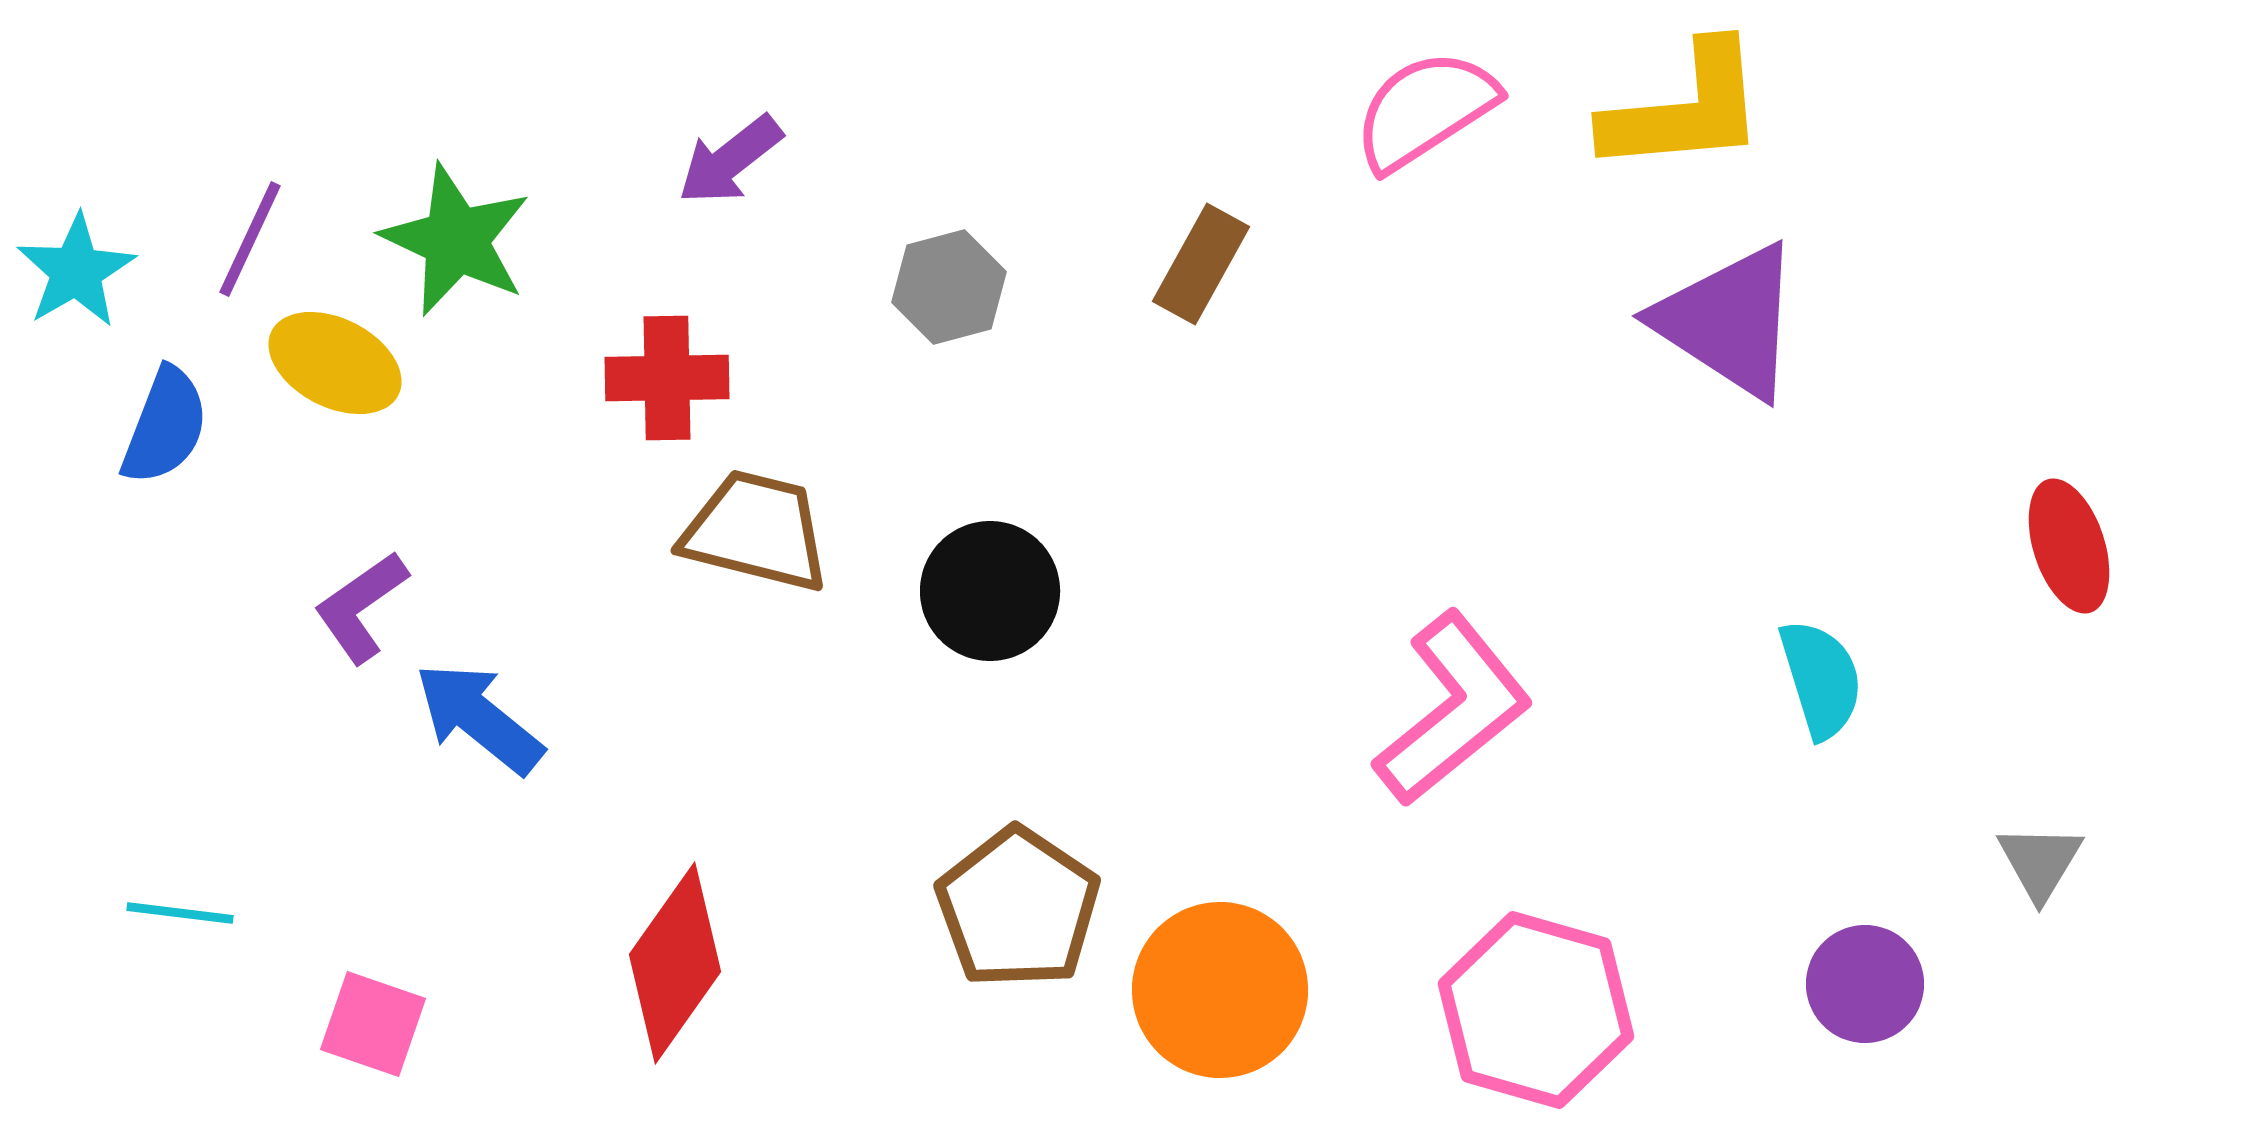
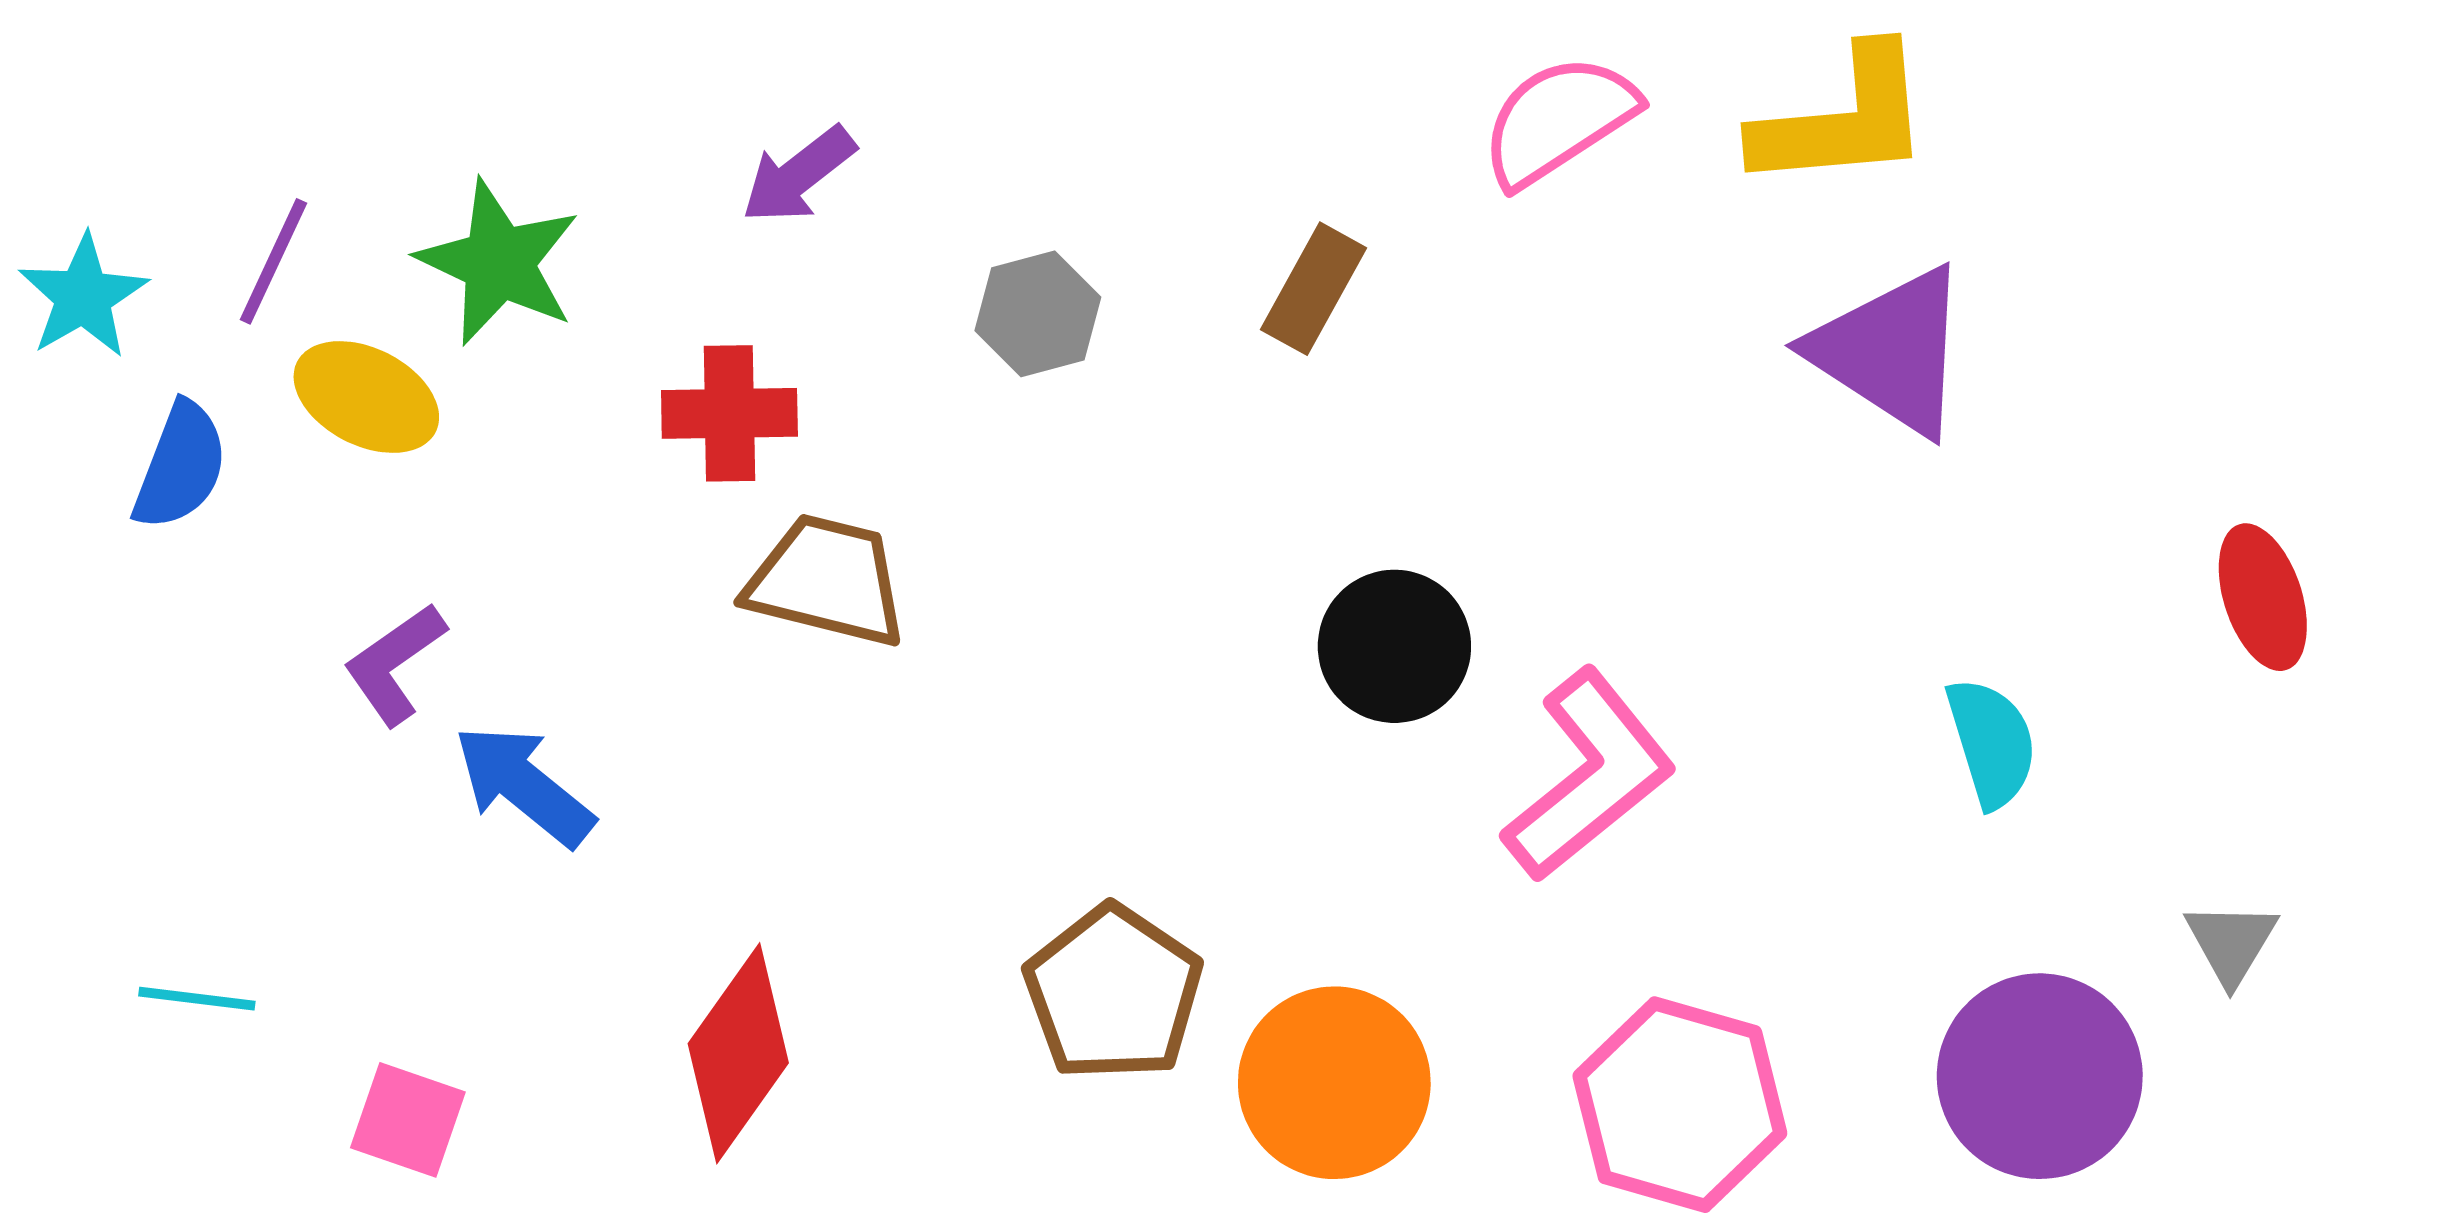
black circle: (990, 591) -> (1394, 646), moved
purple circle: (1865, 984) -> (2040, 1076), size x1.6

